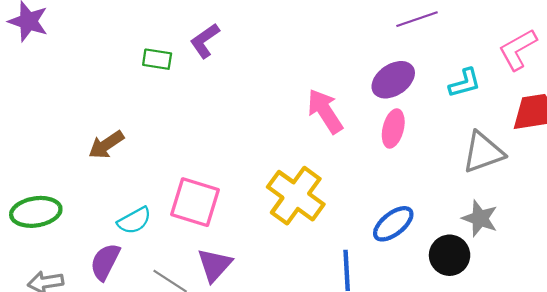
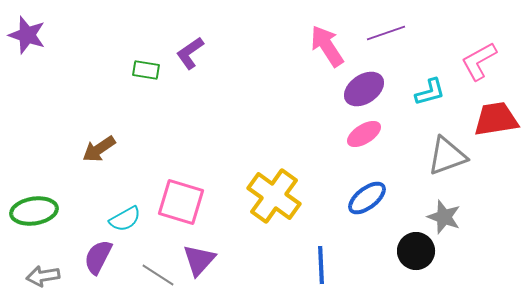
pink arrow: (325, 111) -> (327, 46), moved
pink ellipse: (393, 128) -> (364, 134), turned 44
blue ellipse: (393, 224) -> (367, 198), moved

